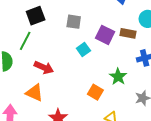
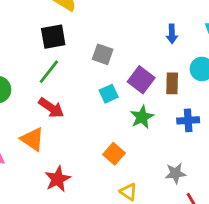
brown rectangle: (128, 33) -> (172, 83), turned 70
green line: (25, 41) -> (49, 72), moved
green star: (118, 77) -> (142, 117), moved

